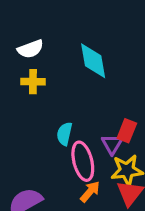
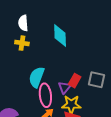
white semicircle: (30, 49) -> (23, 23), turned 98
cyan semicircle: (64, 134) -> (37, 77), size x1.5

